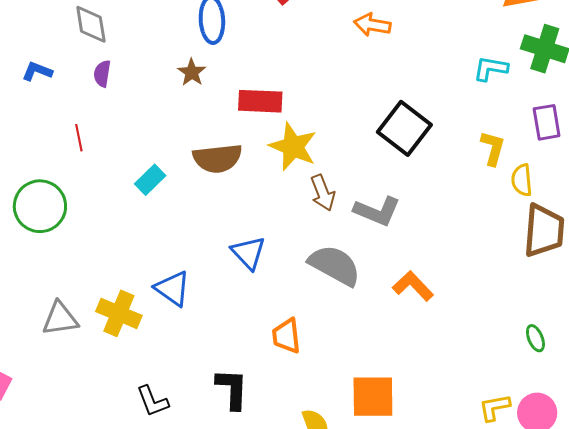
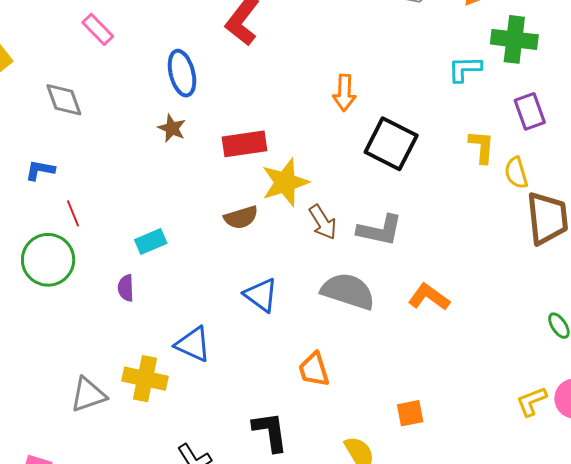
orange arrow: (372, 25) -> (344, 93), moved, turned -87
blue L-shape: (37, 71) -> (40, 170), moved
purple semicircle: (102, 74) -> (126, 288), moved
yellow star: (293, 147) -> (285, 182), turned -30
brown semicircle: (217, 158) -> (241, 217), moved, size x0.7
cyan rectangle: (150, 180) -> (151, 242), turned 32
green circle: (40, 206) -> (48, 260), moved
orange square: (373, 397) -> (410, 413), size x0.6

